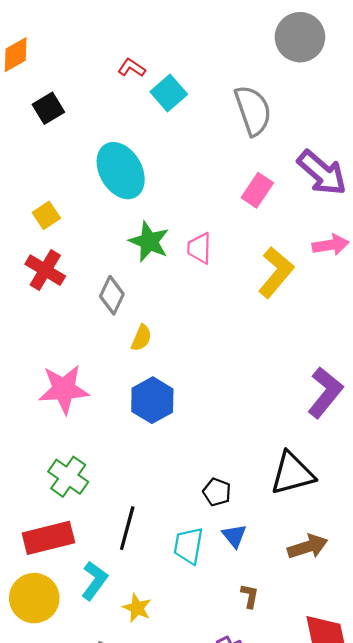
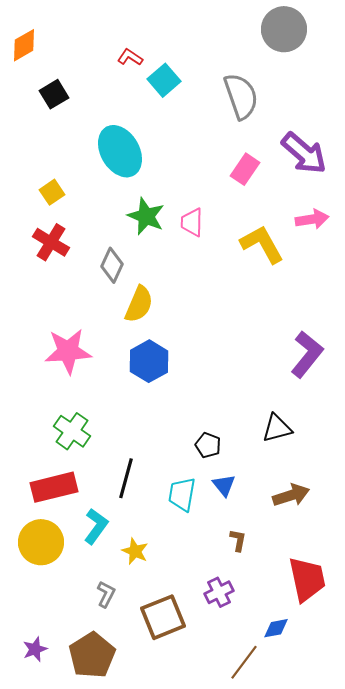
yellow L-shape: (276, 272) -> (262, 244), turned -69
yellow semicircle: (141, 338) -> (139, 304), size x1.5
black triangle: (292, 473) -> (277, 428), size x0.7

